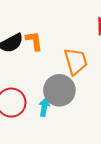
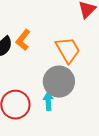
orange L-shape: (34, 41) -> (23, 40), turned -120

